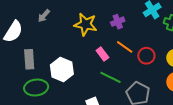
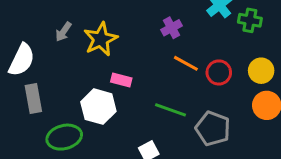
yellow star: (86, 24) -> (101, 39), moved, turned -30
pink rectangle: (102, 54) -> (121, 80), moved, turned -32
gray rectangle: (29, 59) -> (33, 98), moved

